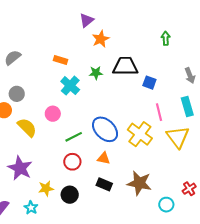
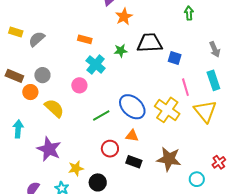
pink circle: (53, 114) -> (79, 85), moved
red circle: (72, 162) -> (110, 149), moved
black circle: (70, 195) -> (98, 182), moved

